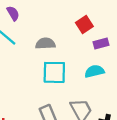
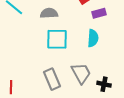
cyan semicircle: (94, 71) -> (93, 38), turned 108

